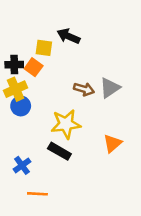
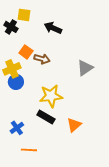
yellow square: (44, 48) -> (24, 15), moved
black cross: (14, 65) -> (11, 27), moved, turned 32
brown arrow: (84, 89) -> (42, 59), moved
orange triangle: (112, 143) -> (74, 125), moved

